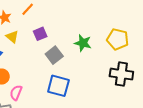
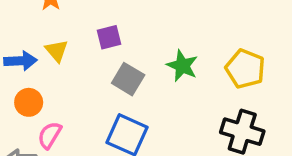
yellow triangle: (12, 37) -> (57, 51), moved
gray square: (54, 55) -> (128, 79), turned -30

